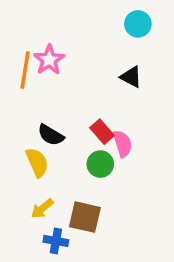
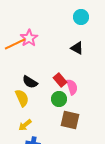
orange line: (25, 70) -> (15, 44), turned 55
brown square: (85, 217) -> (70, 120), moved

